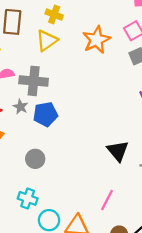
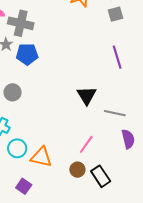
pink line: (107, 200) -> (86, 144), moved

